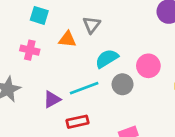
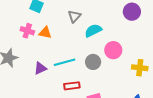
orange triangle: (67, 39) -> (45, 33), moved
cyan semicircle: (107, 59) -> (93, 31), moved
red rectangle: (77, 122) -> (72, 86), moved

